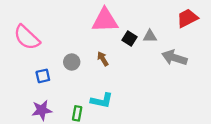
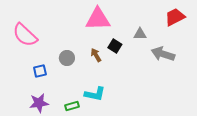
black square: (130, 38) -> (115, 46), moved
green rectangle: (77, 113) -> (72, 106), turned 64

